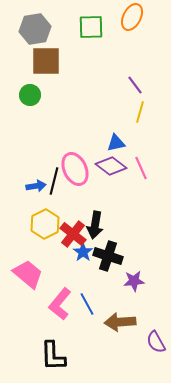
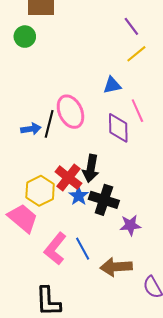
yellow line: (140, 112) -> (136, 54), turned 35
purple diamond: (111, 166) -> (118, 128), moved, turned 52
yellow hexagon: (45, 224) -> (40, 191), moved

